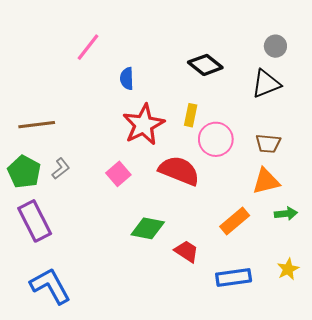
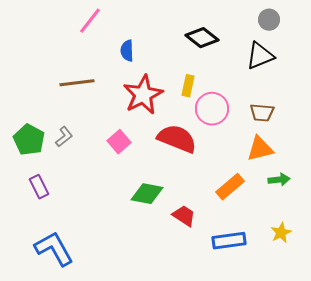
brown line: (37, 125) -> (77, 83), moved
purple rectangle: (35, 221) -> (39, 187), size x0.6

